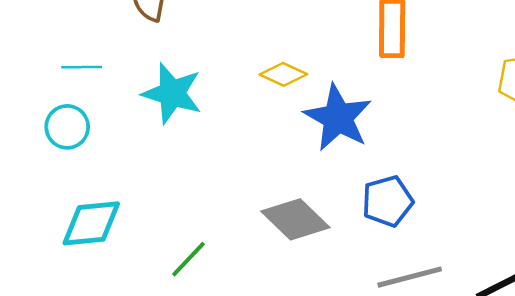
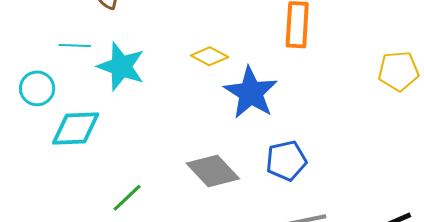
cyan line: (82, 67) -> (75, 45), moved
cyan diamond: (91, 223) -> (76, 128), moved

